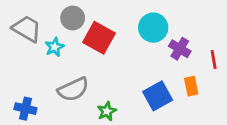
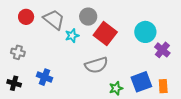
orange rectangle: (191, 86) -> (163, 86), moved
gray semicircle: (73, 89) -> (96, 65), moved
green star: (107, 111) -> (116, 88), moved

